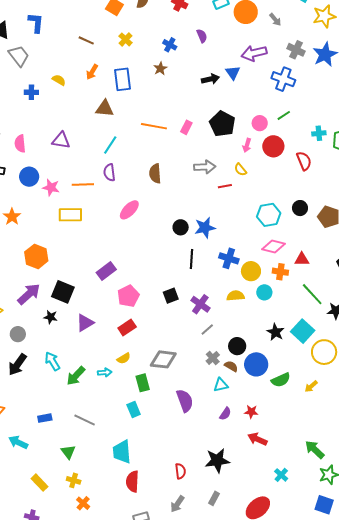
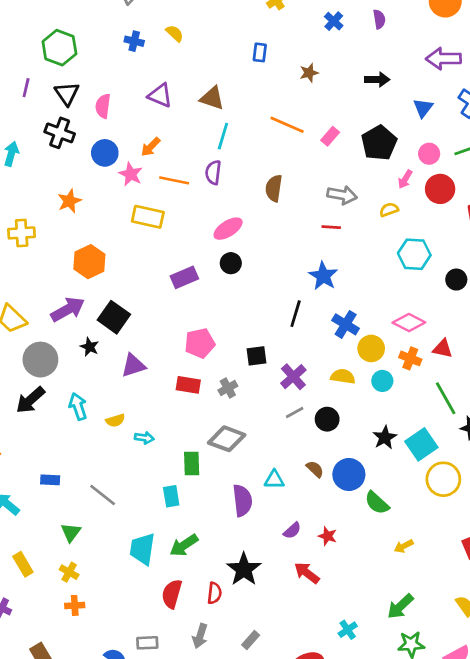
brown star: (160, 69) -> (309, 73), moved
orange arrow: (92, 72) -> (151, 147), moved
blue triangle: (233, 73) -> (423, 108), moved
blue rectangle: (122, 79) -> (260, 52), size x0.6
brown triangle: (105, 108) -> (212, 98), moved
purple triangle: (61, 140) -> (160, 95), moved
cyan line: (110, 145) -> (223, 136), turned -30
yellow semicircle: (240, 170) -> (389, 210), turned 96
red line: (225, 186) -> (331, 227), moved
cyan hexagon: (269, 215) -> (414, 254), moved
black circle: (181, 227) -> (231, 263), moved
blue star: (205, 228) -> (323, 276), turned 30
purple rectangle: (106, 271) -> (184, 277), moved
red rectangle: (127, 328) -> (188, 385), turned 30
gray circle: (18, 334) -> (40, 360), size x1.6
black circle: (237, 346) -> (327, 419), moved
yellow semicircle: (124, 358) -> (115, 420), moved
gray cross: (213, 358) -> (228, 388), moved
green arrow: (76, 376) -> (184, 545), moved
green semicircle: (281, 380) -> (377, 503), turned 54
cyan triangle: (221, 385) -> (274, 480), moved
yellow arrow: (311, 386) -> (404, 546), moved
red arrow: (257, 439) -> (307, 573), moved
green arrow: (315, 450) -> (400, 606), turned -100
black star: (217, 460) -> (244, 569), moved, turned 30
red semicircle: (132, 482) -> (172, 594), moved
orange cross: (83, 503) -> (75, 605), turned 32
gray arrow: (177, 504) -> (200, 636), turned -30

